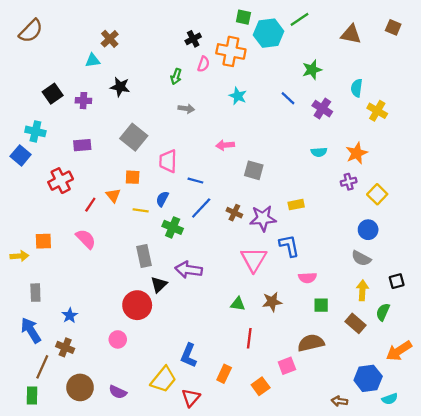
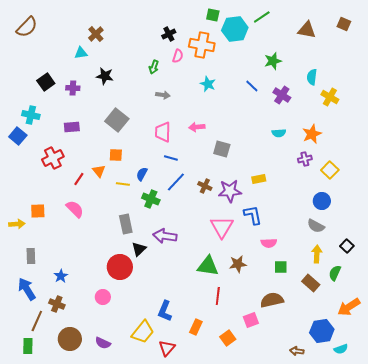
pink trapezoid: (168, 161) -> (163, 132), moved
black square: (397, 281) -> (347, 246), turned -32
green triangle: (238, 304) -> (208, 266), size x1.6

